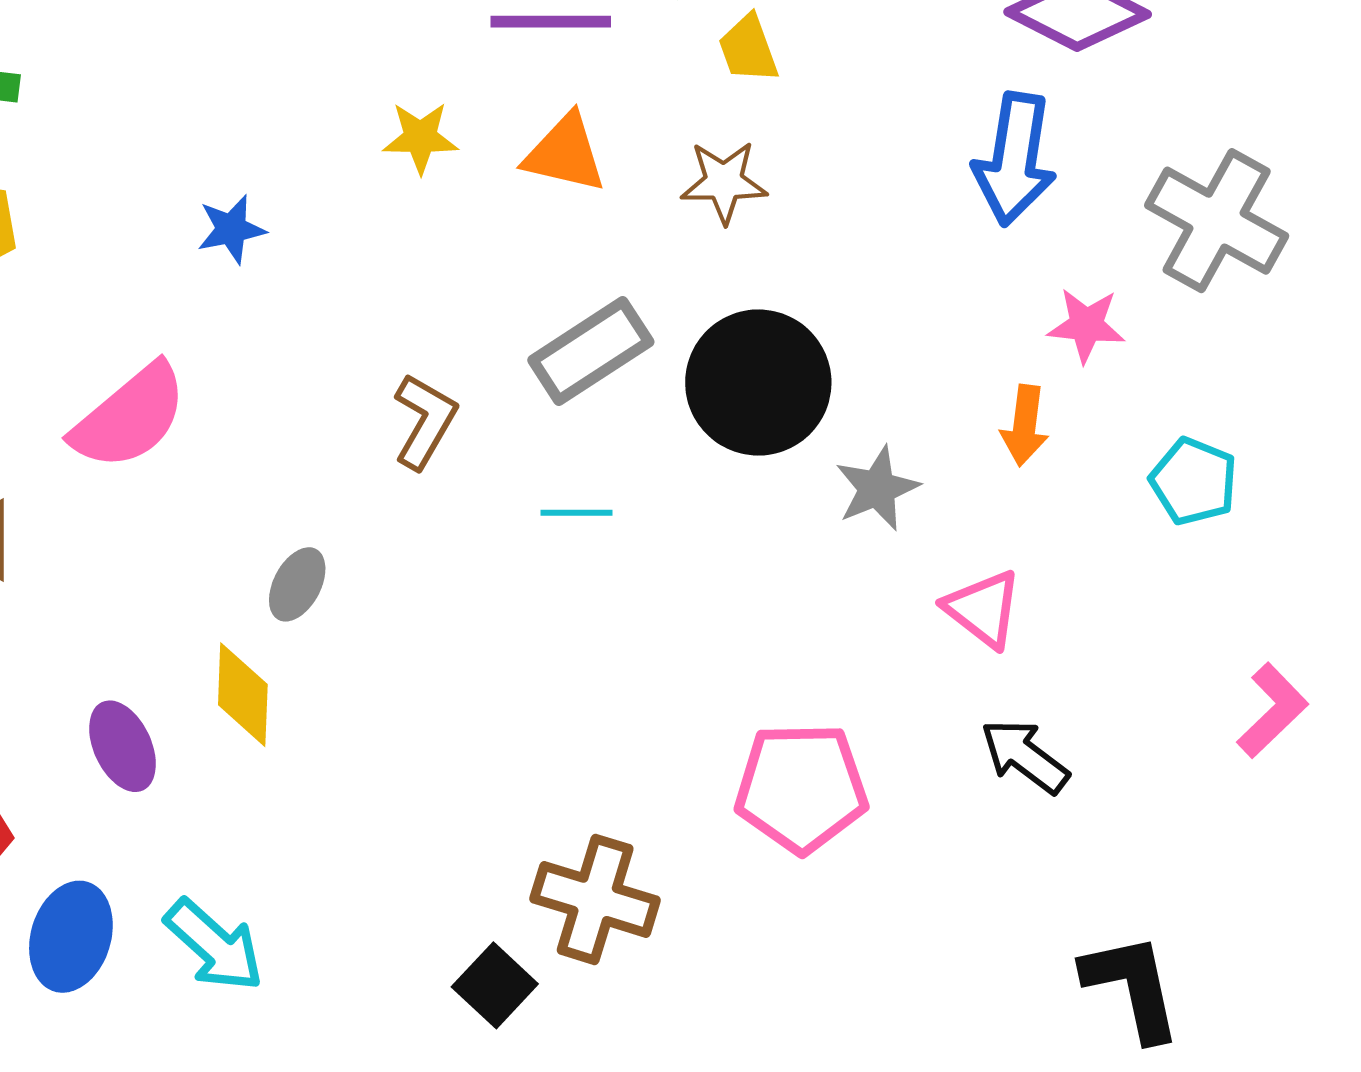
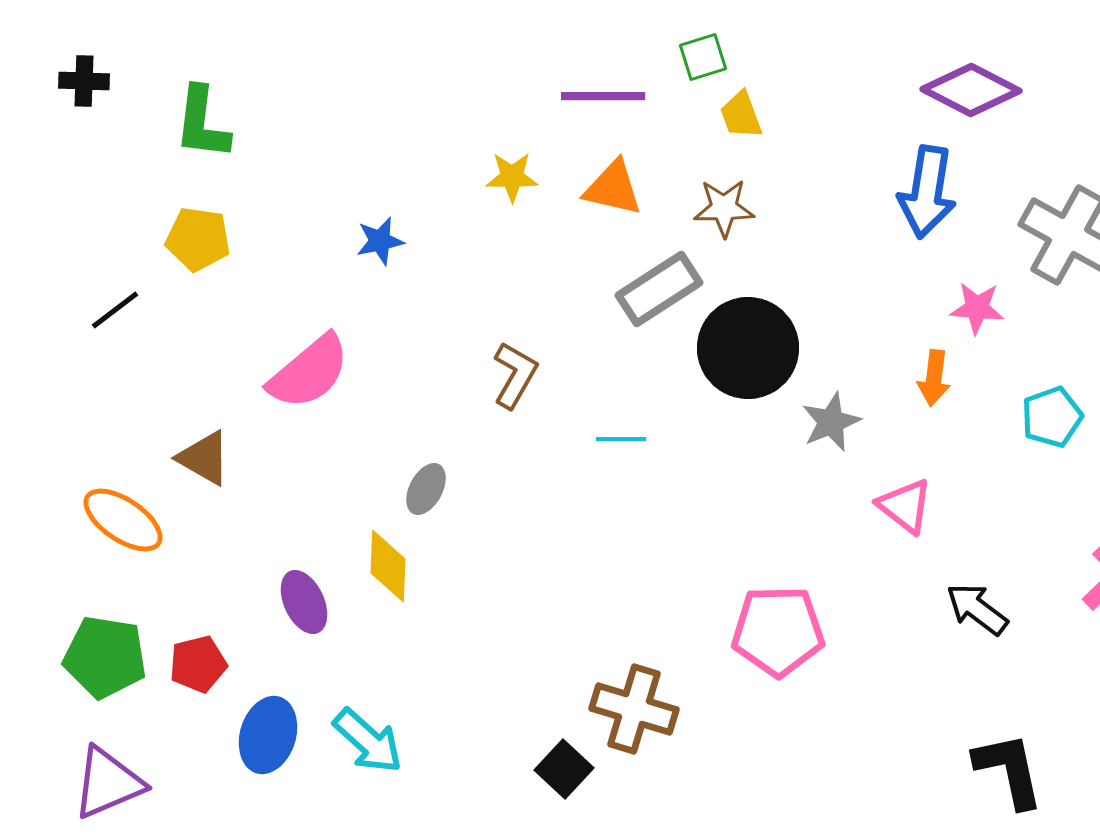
gray rectangle: (591, 351) -> (659, 289), moved
cyan pentagon: (1194, 481) -> (1052, 417), turned 30
black arrow: (1025, 756) -> (977, 609), moved

